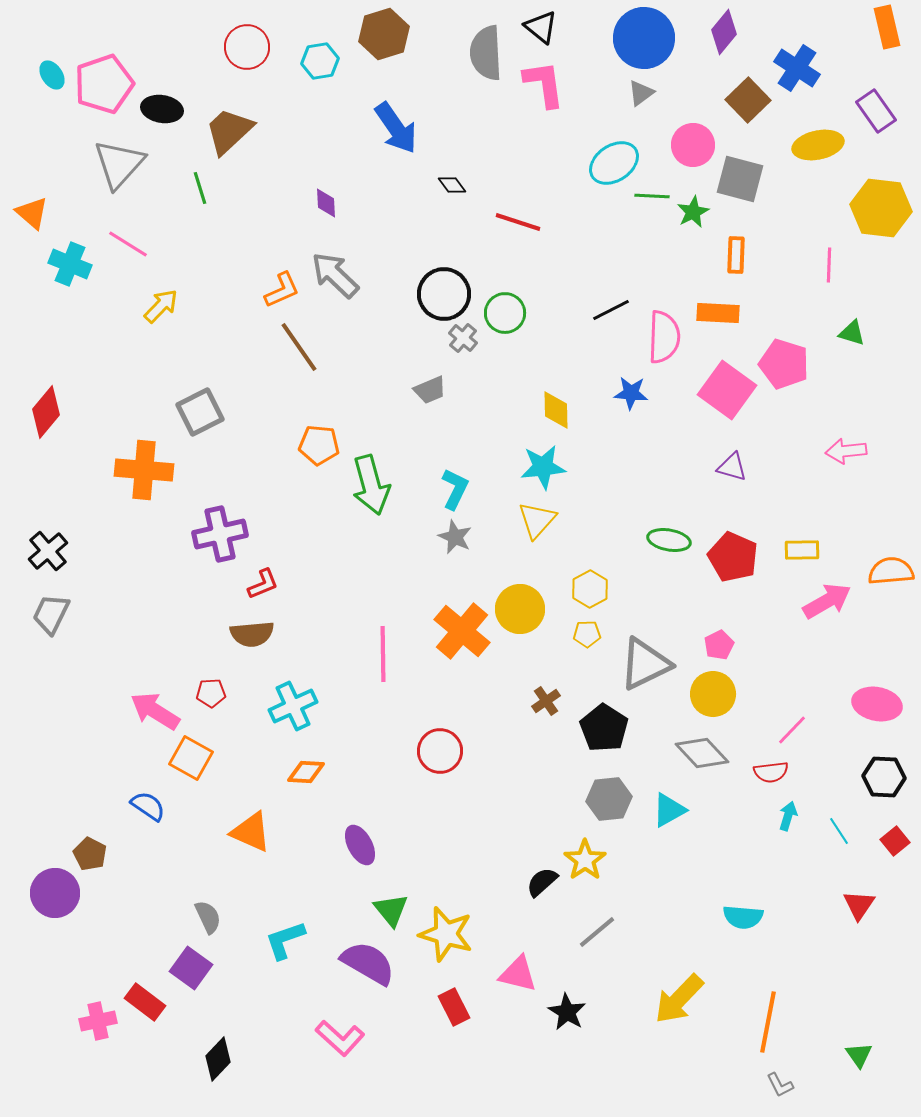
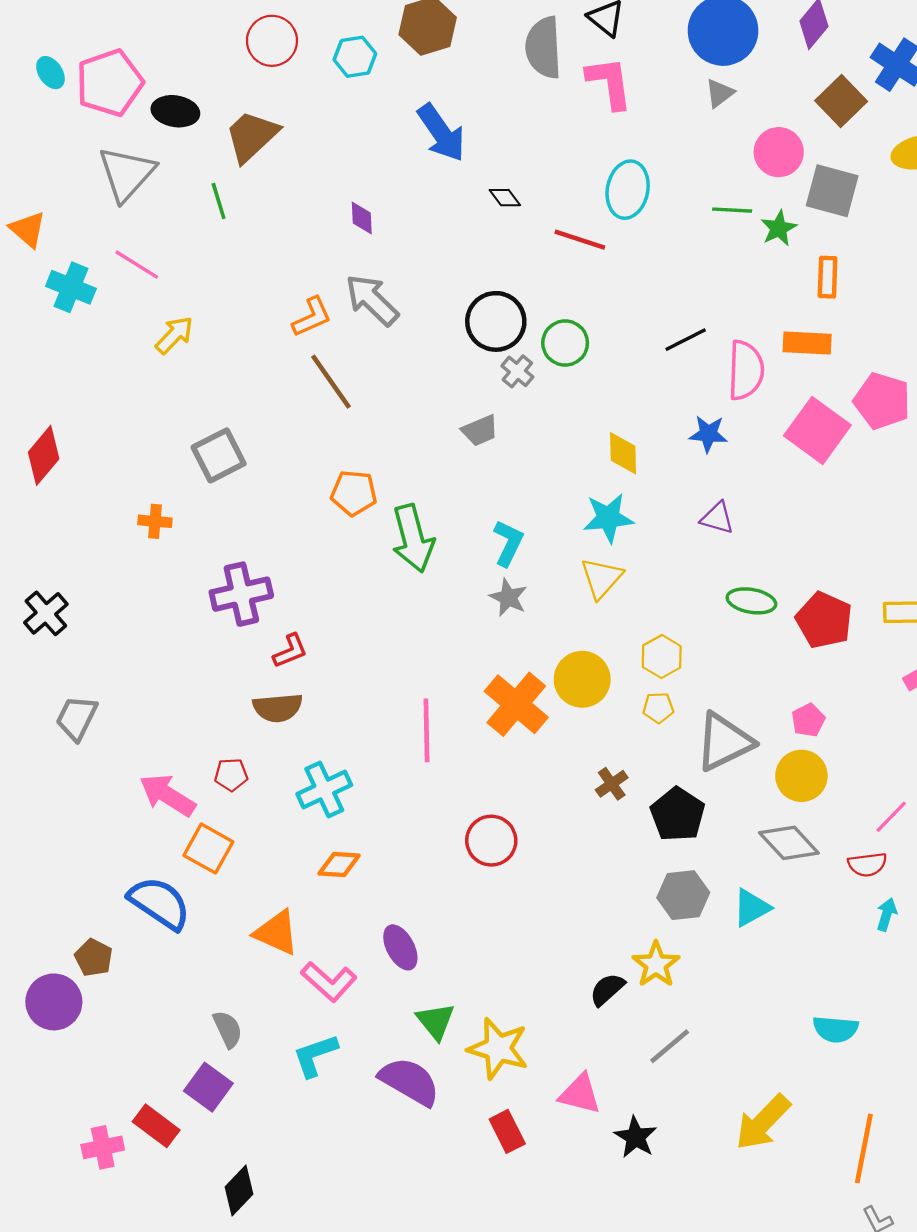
cyan ellipse: (614, 163) -> (628, 190), moved, turned -45
purple triangle: (732, 467) -> (717, 518), moved
orange cross: (144, 470) -> (155, 521), size x0.5
gray trapezoid: (51, 614) -> (77, 718), moved
blue semicircle: (148, 806) -> (160, 903), size x1.6
pink L-shape: (340, 1038) -> (329, 981), moved

